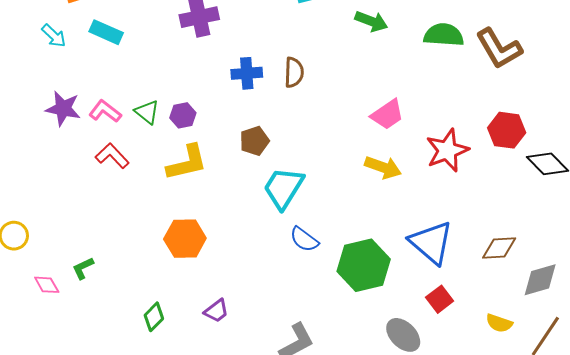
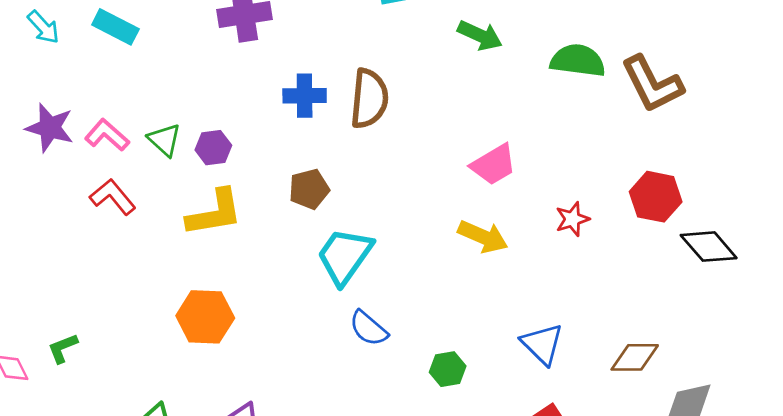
brown semicircle: (294, 72) -> (369, 99), size x1.4
red star: (447, 150) -> (572, 219), size x0.6
blue triangle: (431, 243) -> (542, 344), size x0.7
green hexagon: (364, 265) -> (448, 369), size x0.5

